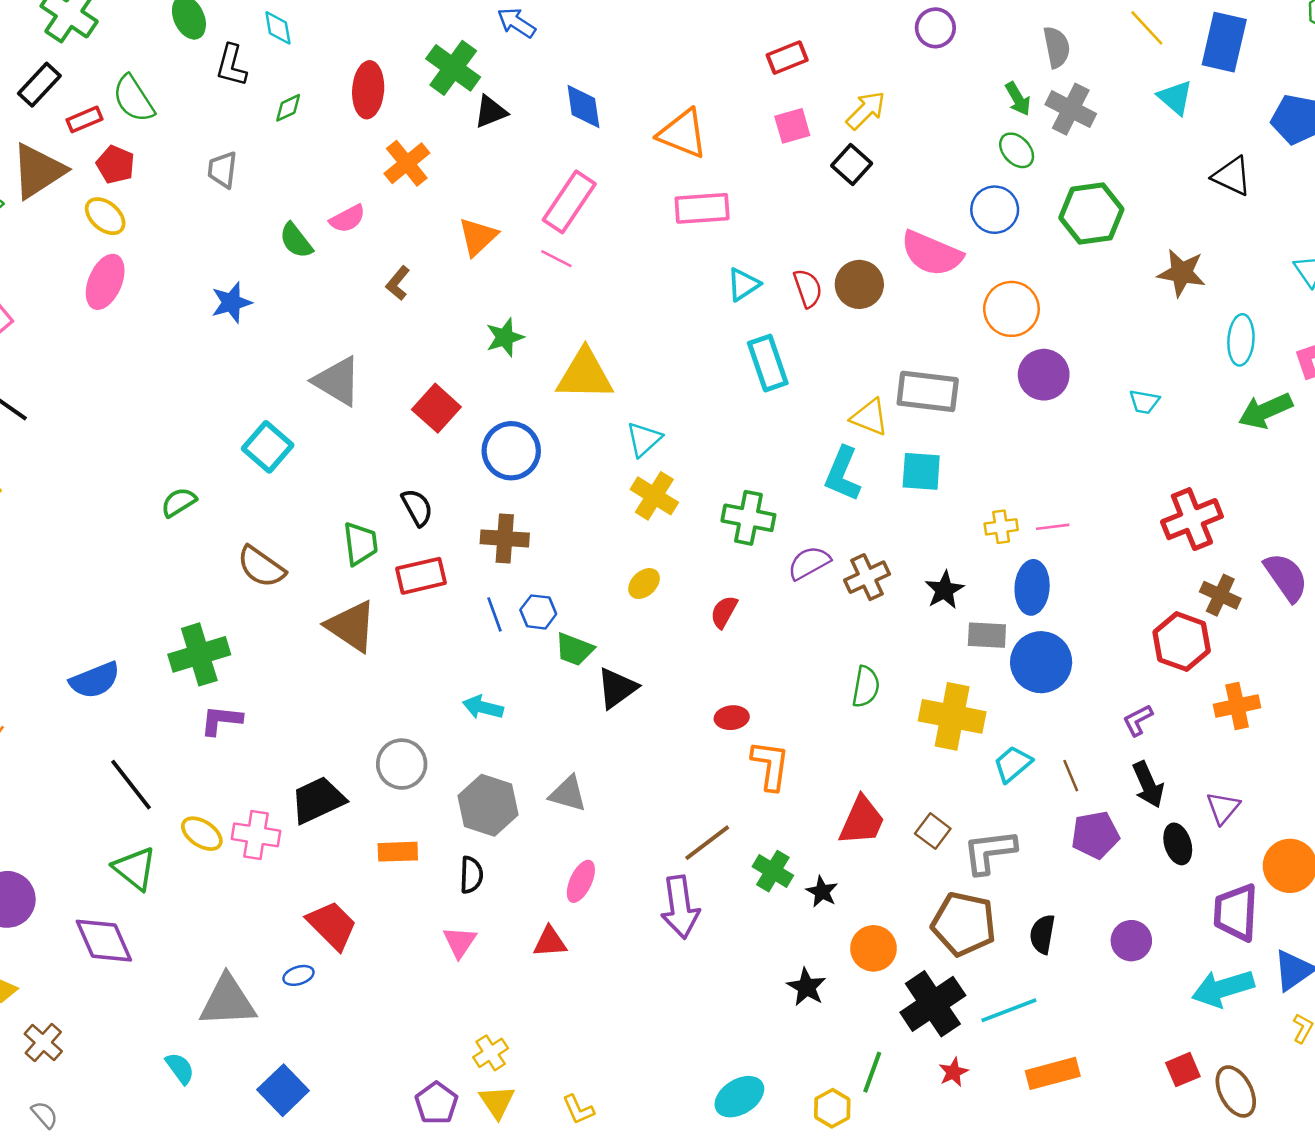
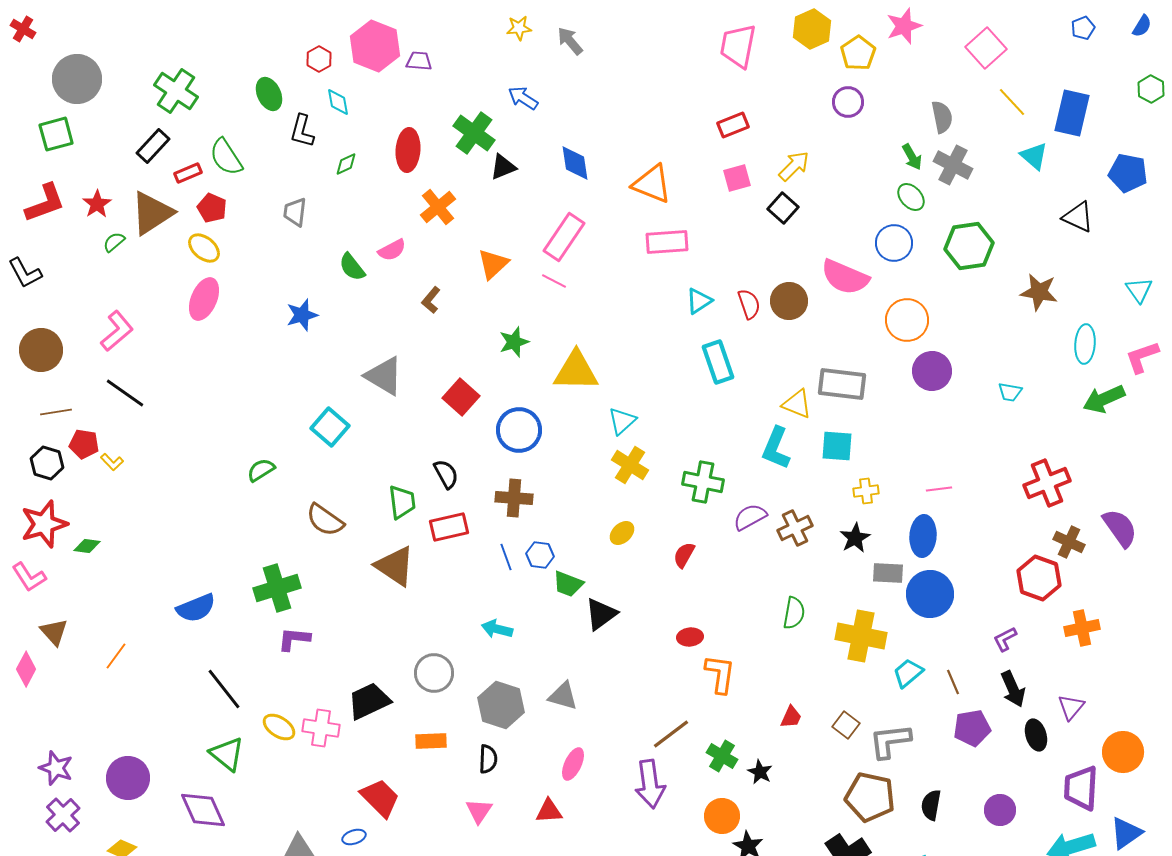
yellow cross: (1001, 527) -> (866, 491), moved
red trapezoid: (862, 821) -> (791, 717), size x0.6
orange circle: (874, 948) -> (722, 816), moved

